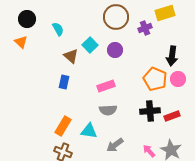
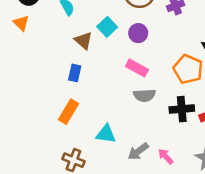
pink rectangle: (106, 86) -> (137, 68), moved, turned 48
gray semicircle: (108, 110) -> (144, 95), moved
orange rectangle: (63, 126) -> (68, 112), moved
pink arrow: (149, 151) -> (166, 156), moved

